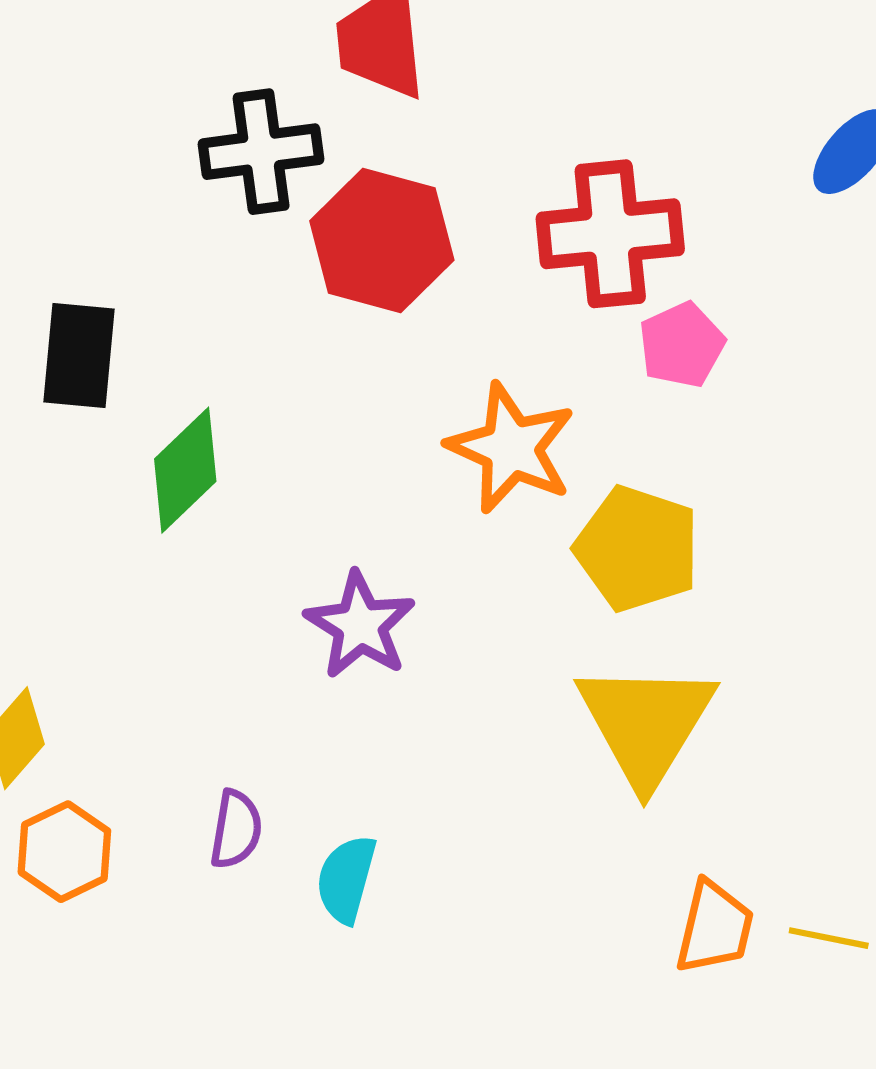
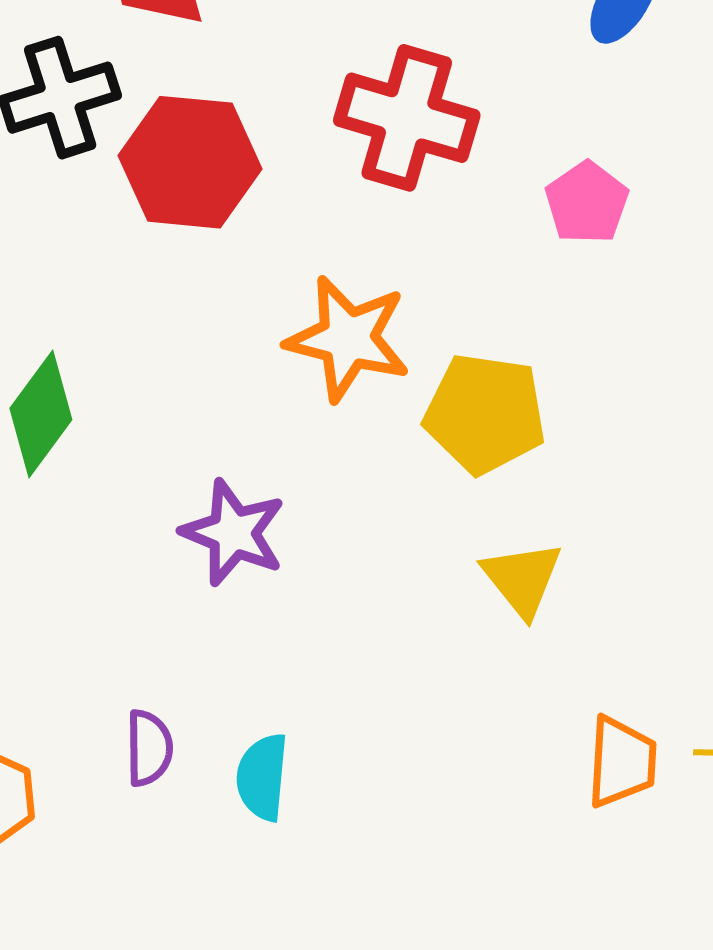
red cross: (610, 234) -> (407, 118), turned 32
pink pentagon: (682, 345) -> (587, 203), moved
yellow triangle: (646, 723) -> (522, 579), size x0.6

